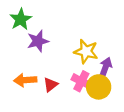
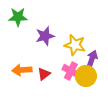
green star: (21, 19) -> (18, 17), turned 30
purple star: (38, 41) -> (45, 36), moved

